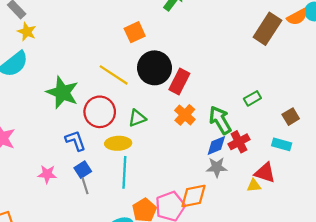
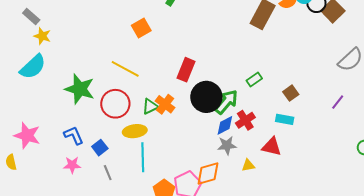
black circle: (155, 68) -> (206, 97), moved
orange cross: (185, 115) -> (165, 104), moved
green arrow: (220, 120) -> (226, 102), turned 76
blue L-shape: (75, 141) -> (74, 135), moved
blue square: (83, 170) -> (100, 148), moved
yellow triangle: (254, 185) -> (248, 165), moved

